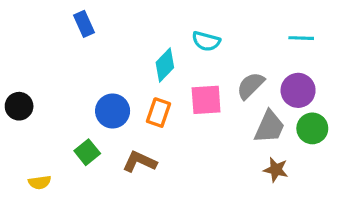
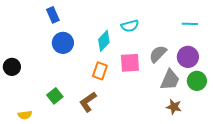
cyan semicircle: (206, 41) -> (130, 26), turned -30
blue circle: (113, 111) -> (63, 43), moved
brown L-shape: (140, 162) -> (88, 102), turned -60

